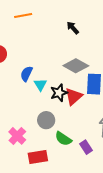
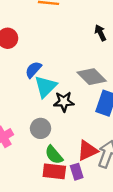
cyan triangle: (40, 85) -> (46, 86), size x1.5
red triangle: (74, 96) -> (87, 151), moved
red rectangle: (38, 157) -> (54, 171), moved

